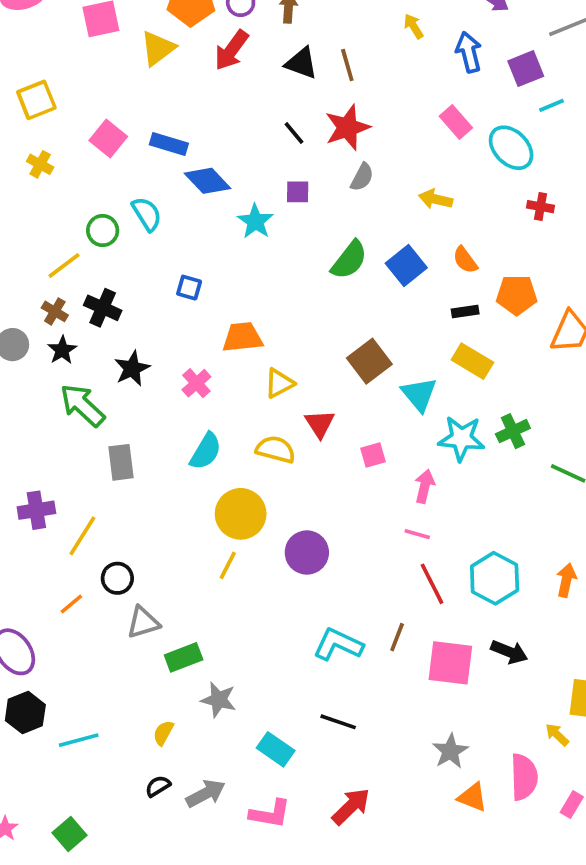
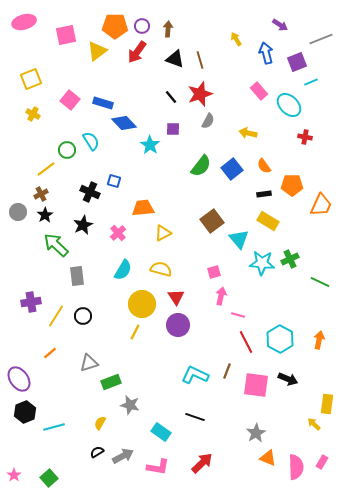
black cross: (103, 308) -> (90, 192), moved
brown cross: (55, 311) -> (41, 194), turned 32
red triangle: (320, 424) -> (176, 297), moved
pink arrow: (425, 486) -> (221, 296), moved
black circle: (117, 578) -> (83, 316), moved
pink semicircle: (524, 777) -> (296, 467), moved

